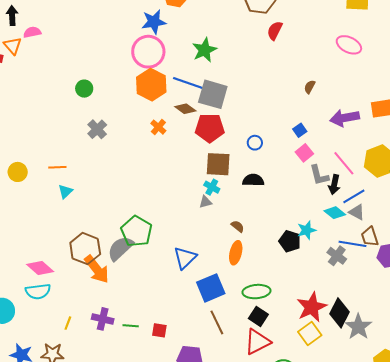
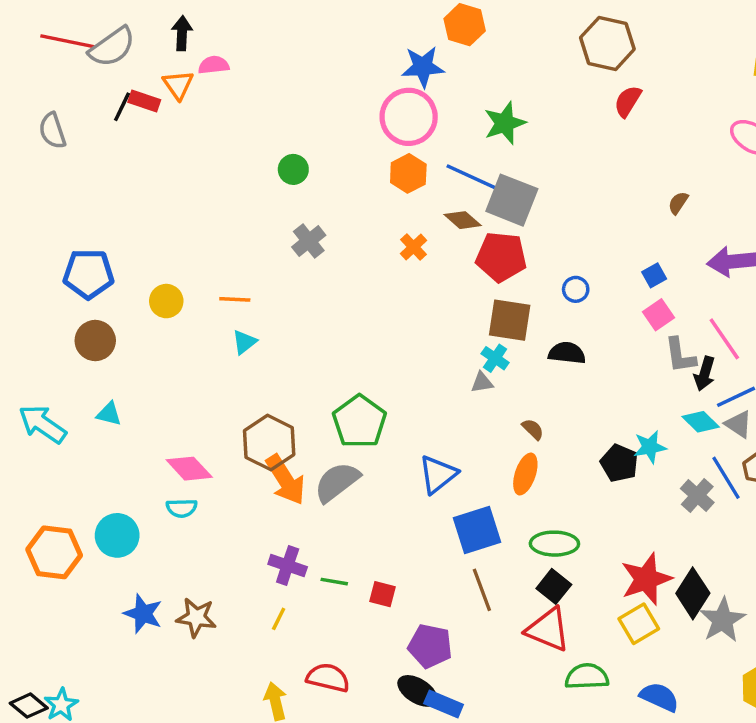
orange hexagon: (151, 85) -> (408, 173), size x0.7
blue line: (352, 244) -> (726, 478), turned 44
gray semicircle: (120, 248) -> (337, 482), moved
cyan semicircle: (38, 291) -> (182, 508), size x0.7
yellow line: (68, 323) -> (279, 619), moved
red triangle: (257, 342) -> (548, 629), turned 44

